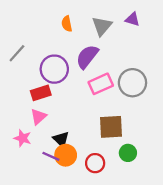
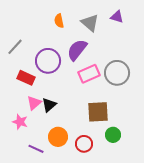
gray triangle: (102, 26) -> (90, 23), turned -30
red rectangle: (41, 93) -> (26, 78), moved, turned 42
black triangle: (61, 139) -> (49, 105), moved, turned 35
purple line: (51, 156) -> (36, 149), moved

